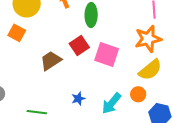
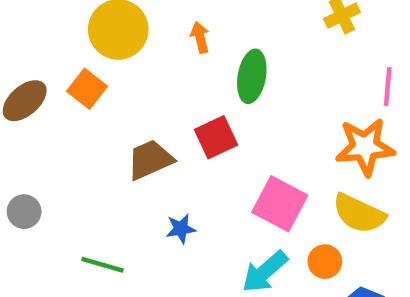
pink square: (107, 54) -> (280, 204), moved
yellow semicircle: (150, 70) -> (359, 214), turned 55
blue star: (78, 99) -> (181, 229), moved

